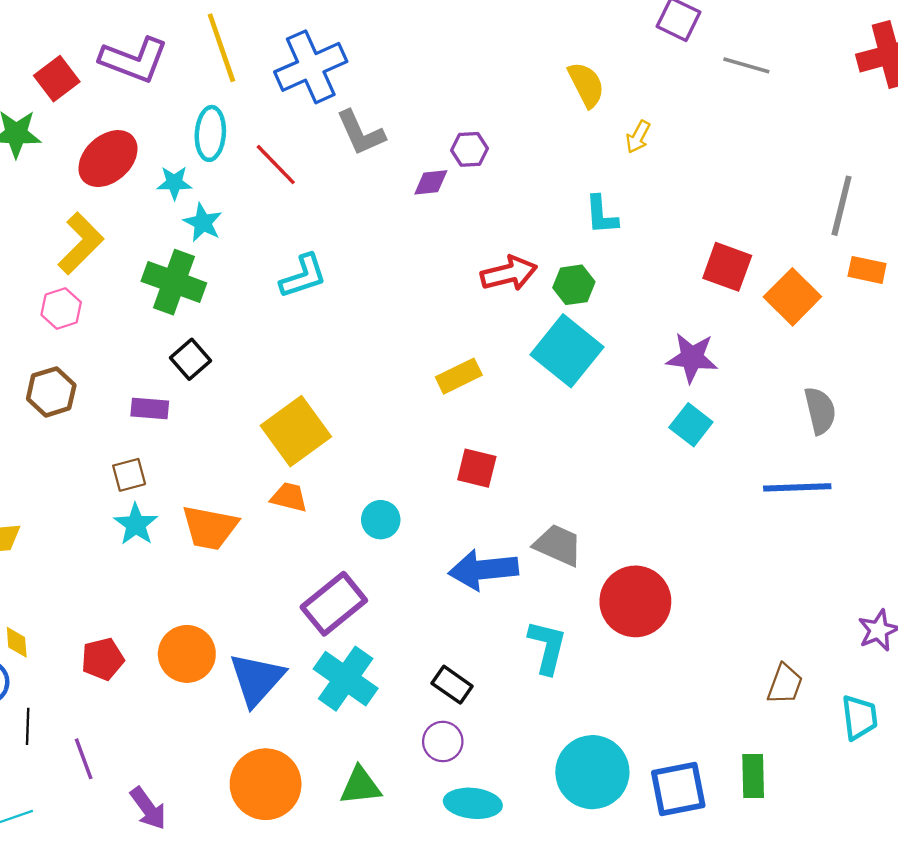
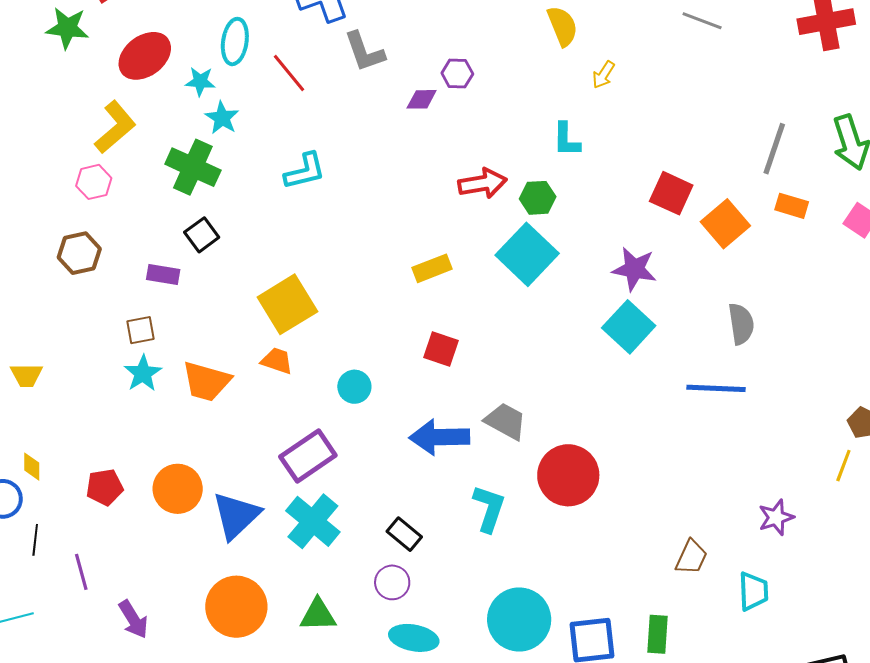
cyan square: (691, 425) -> (629, 327), size x1.4

